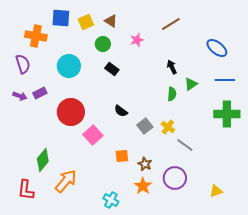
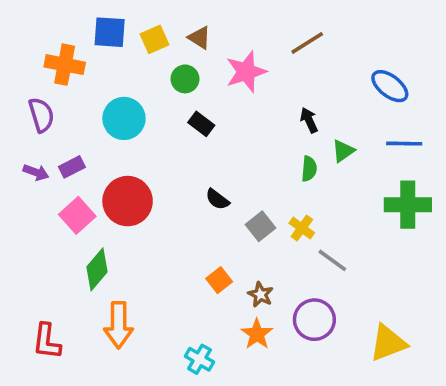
pink star: (137, 40) -> (246, 72), size x1.6
pink square: (93, 135) -> (77, 215), moved
orange square: (122, 156) -> (219, 280), turned -32
green diamond: (43, 160) -> (97, 269), moved
orange arrow: (66, 181) -> (119, 325), turned 140
yellow triangle: (216, 191) -> (388, 343), size x1.6

